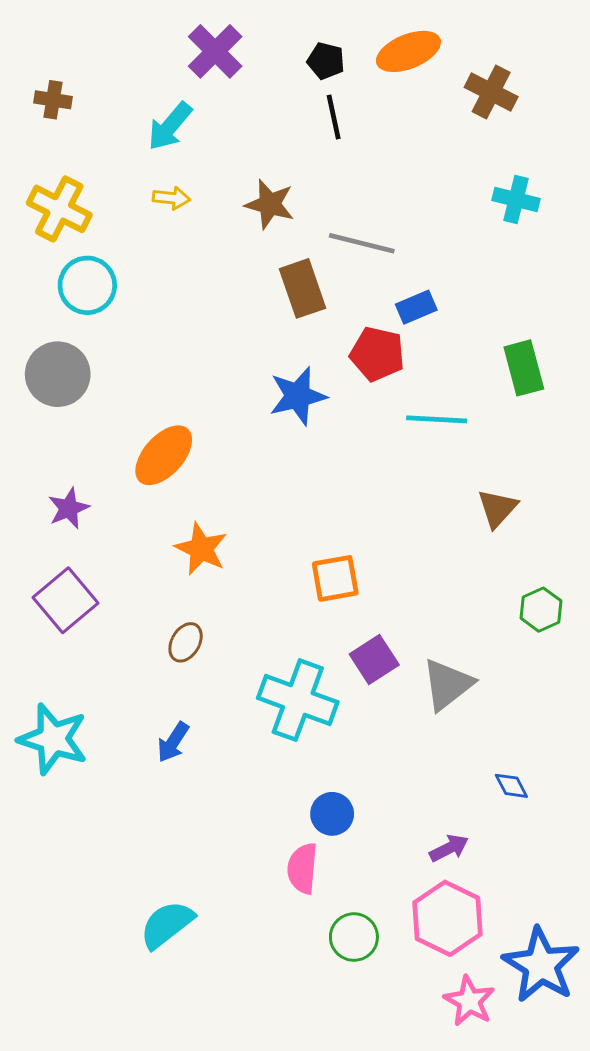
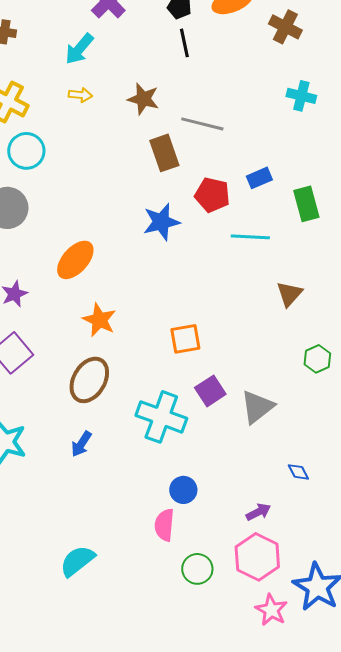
blue rectangle: (416, 307) -> (259, 178), moved
brown ellipse: (186, 642) -> (89, 380), size x1.8

